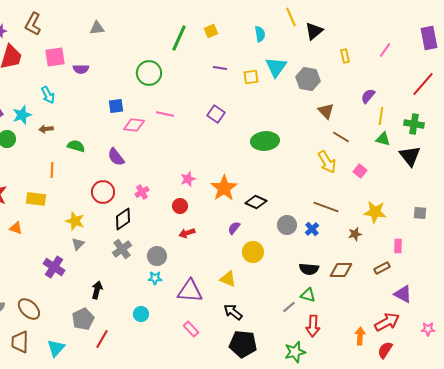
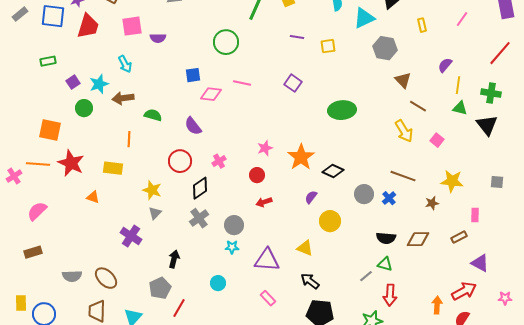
cyan triangle: (276, 67) -> (364, 18), moved, turned 30
brown arrow: (46, 129) -> (123, 98), size x1.5

